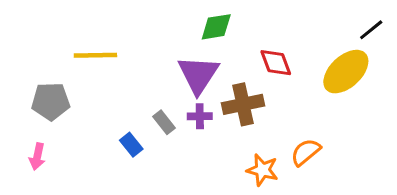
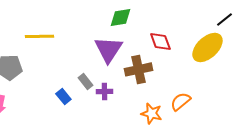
purple cross: (200, 116) -> (104, 91), moved

